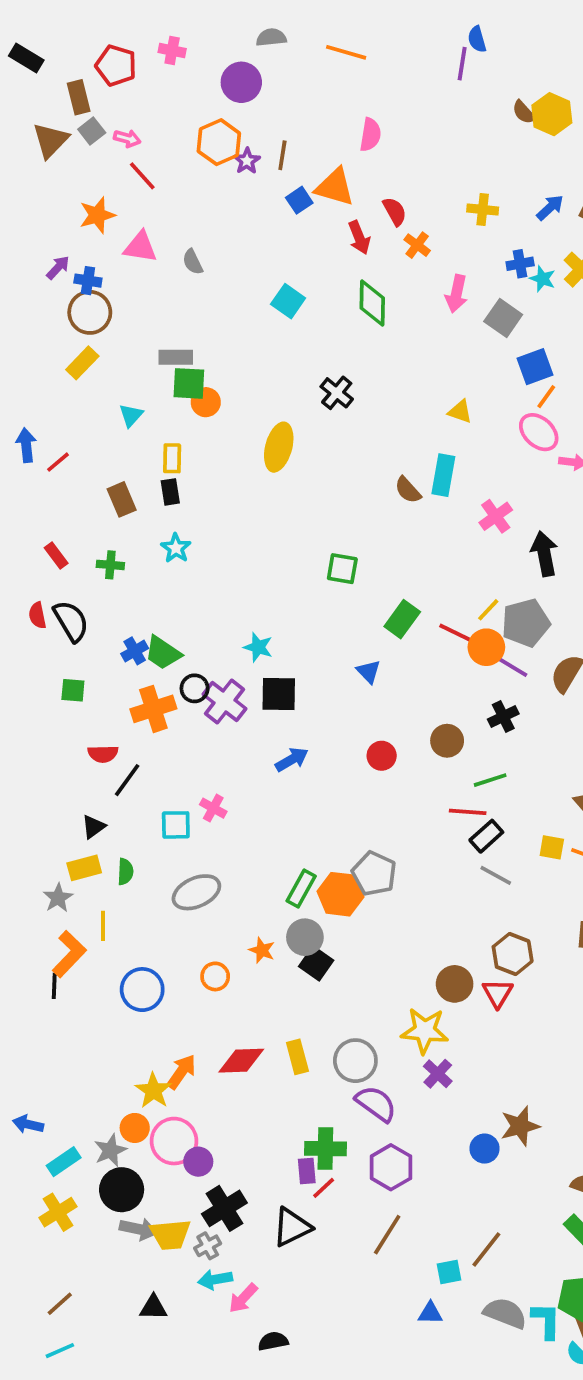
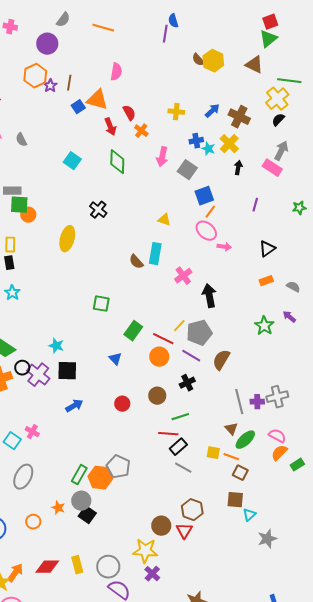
gray semicircle: (271, 37) -> (63, 20), turned 133
orange circle: (486, 647) -> (159, 357), moved
cyan square: (176, 825) -> (12, 441), turned 36
gray ellipse: (196, 892) -> (23, 477), turned -40

